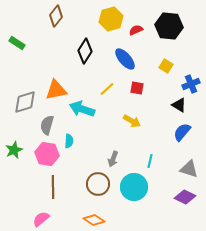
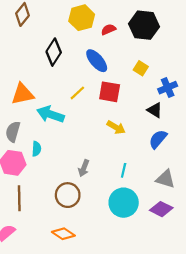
red square: (137, 88) -> (110, 92), size x1.5
yellow arrow: (132, 121) -> (116, 127), moved
cyan circle: (134, 187) -> (124, 203), moved

